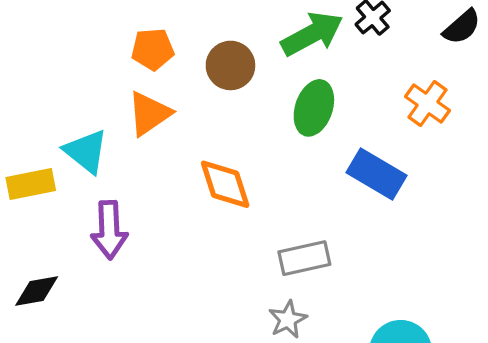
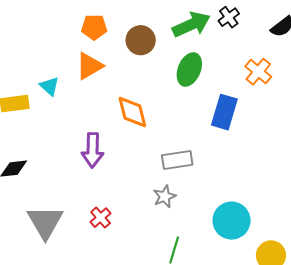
cyan triangle: (86, 151) -> (49, 86), size x0.7
blue rectangle: (376, 174) -> (224, 112), turned 72
purple arrow: (109, 230) -> (93, 150), moved

